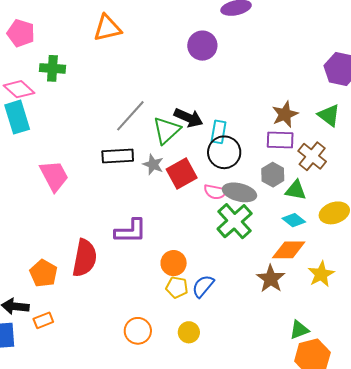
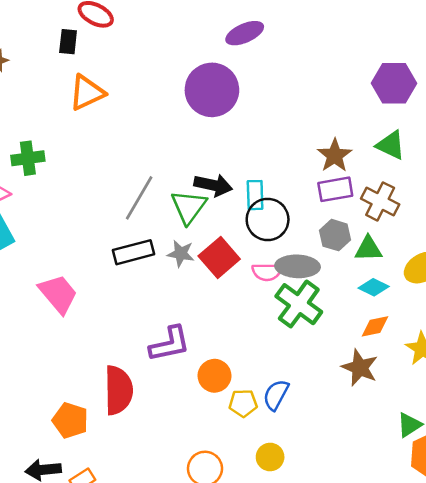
purple circle: (202, 46) -> (212, 90), size x1.4
orange diamond: (289, 250) -> (375, 326), size x0.7
orange circle: (174, 263) -> (214, 376), moved

